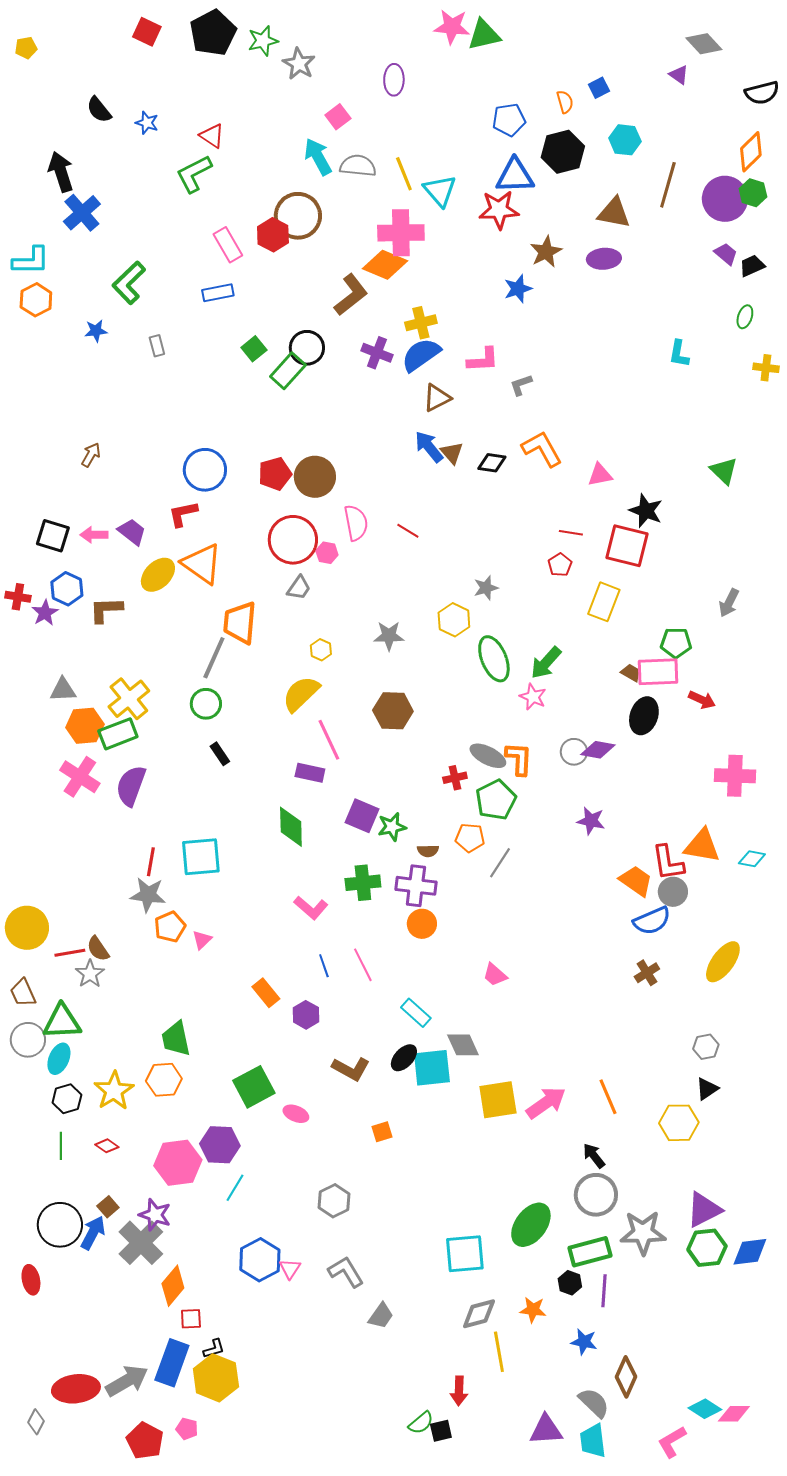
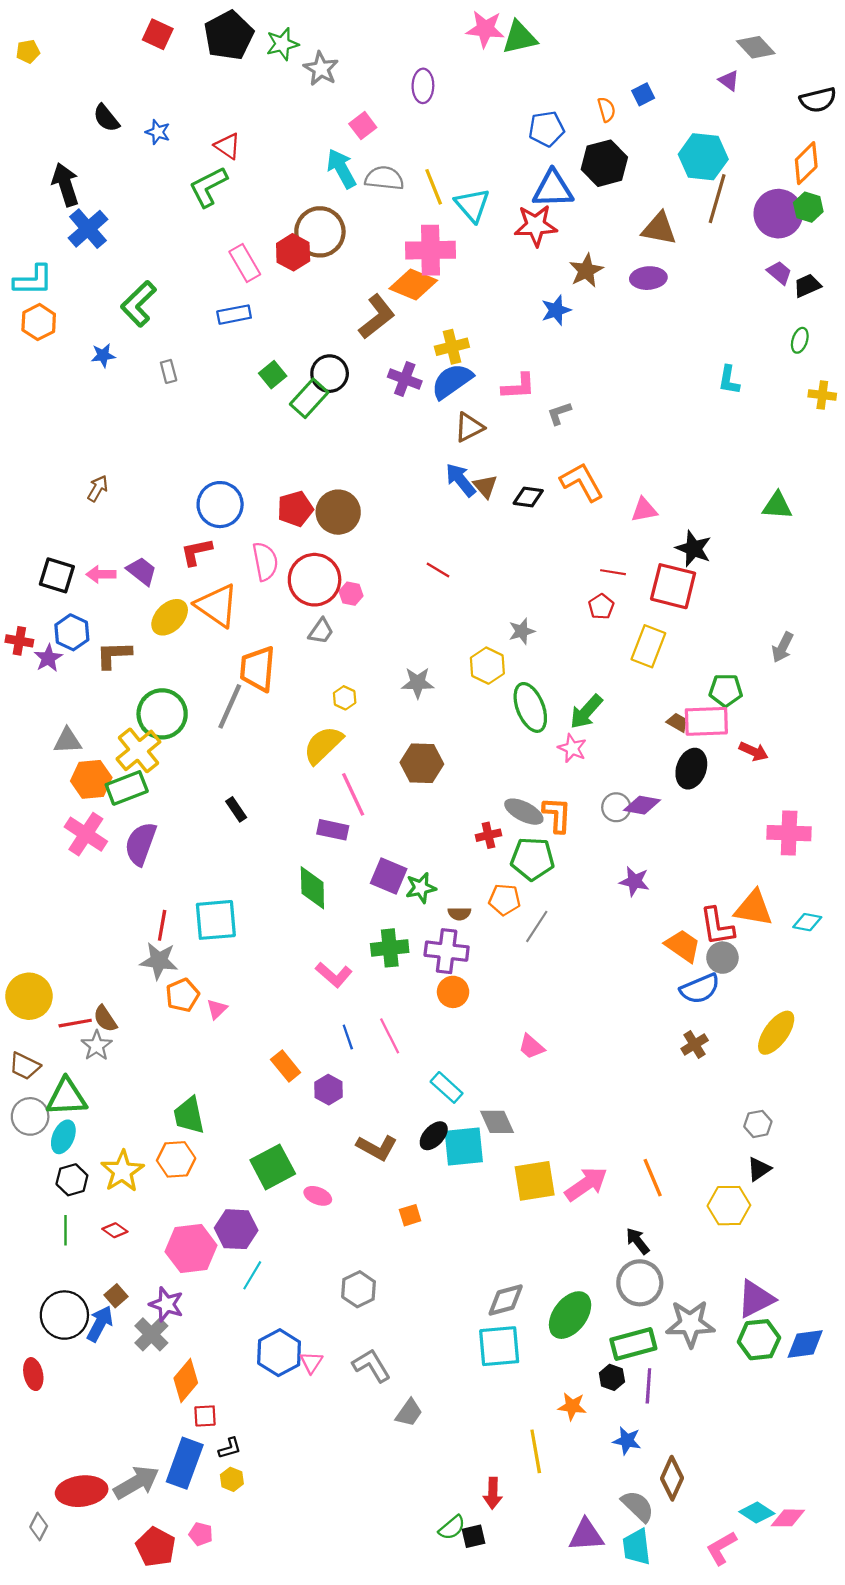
cyan hexagon: (625, 140) -> (703, 157), moved, size x1.4
green triangle: (724, 471) -> (777, 506), turned -40
pink semicircle: (356, 523) -> (265, 561), moved
green circle: (206, 704) -> (162, 714), moved, size x1.5
green pentagon: (496, 800) -> (532, 859), turned 30
brown trapezoid: (23, 993) -> (25, 1066), turned -40
gray cross: (141, 1243) -> (151, 1334), size x0.7
gray diamond: (479, 1314) -> (506, 1300), moved
yellow hexagon: (216, 1378) -> (232, 1479), size x0.5

